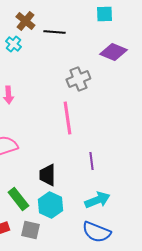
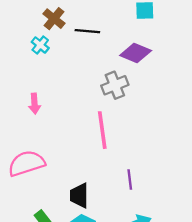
purple diamond: (113, 52) -> (136, 53), moved

